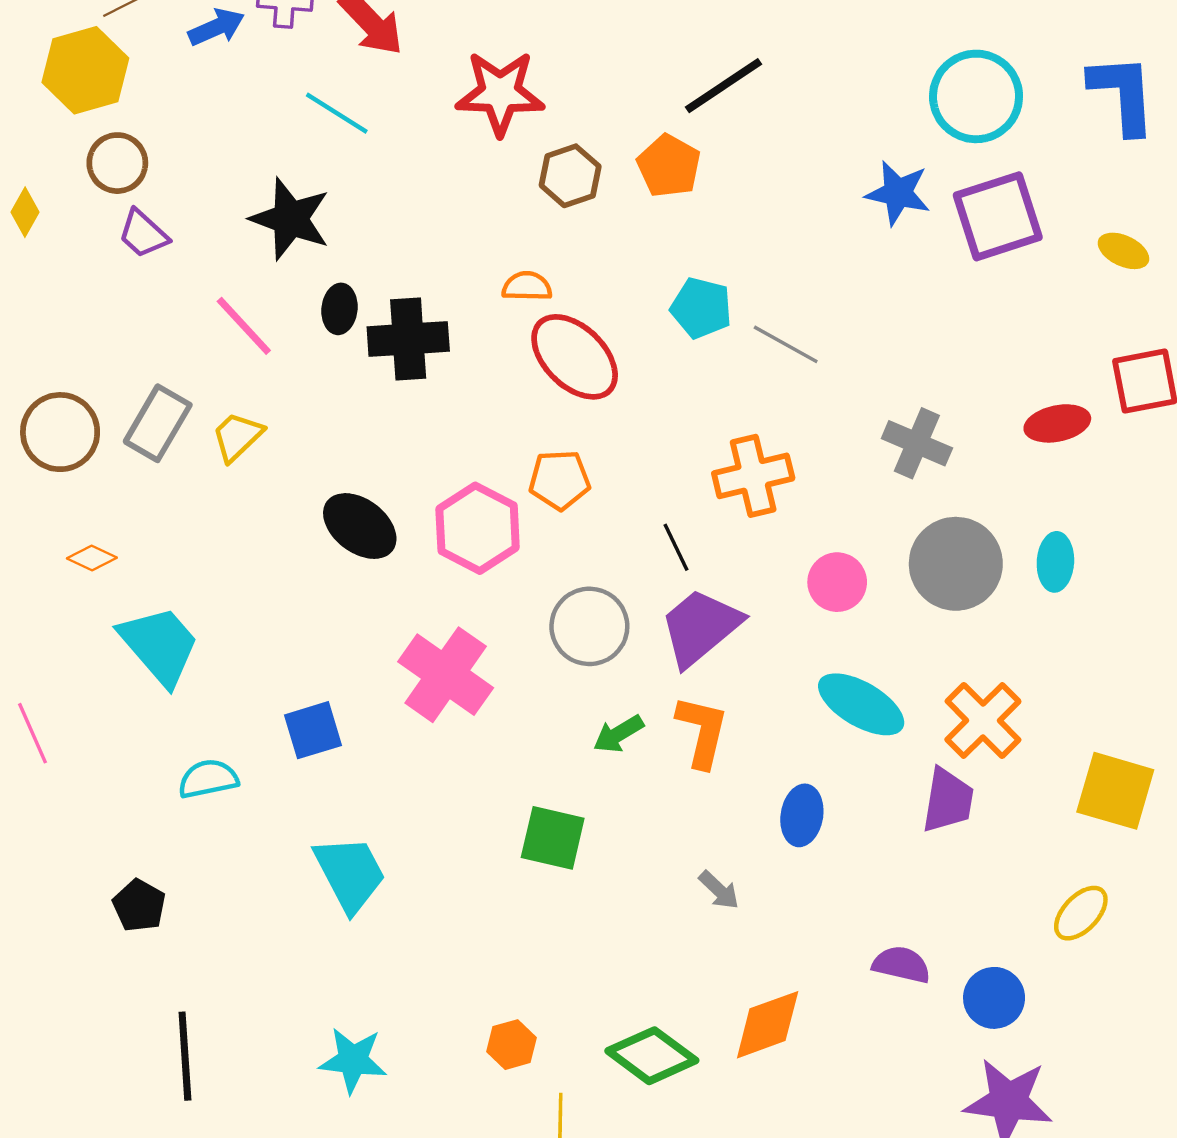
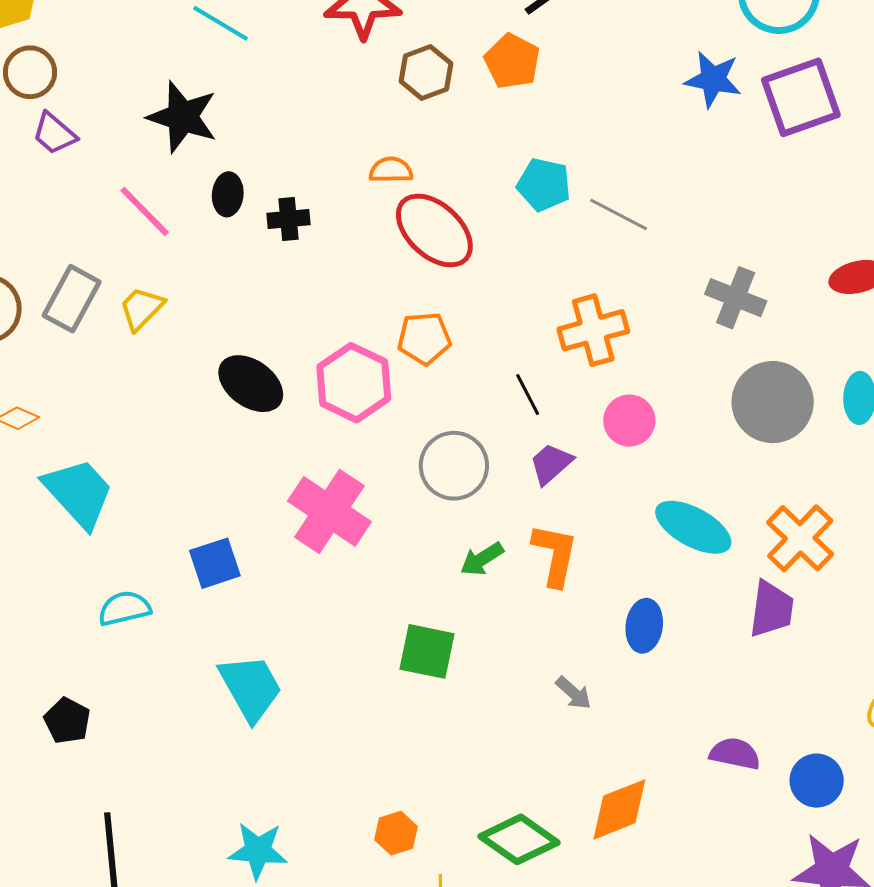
black cross: (408, 339) -> (288, 219), size x0.6
pink circle: (837, 582) -> (629, 421), moved
purple trapezoid: (700, 627) -> (551, 464), size x0.6

